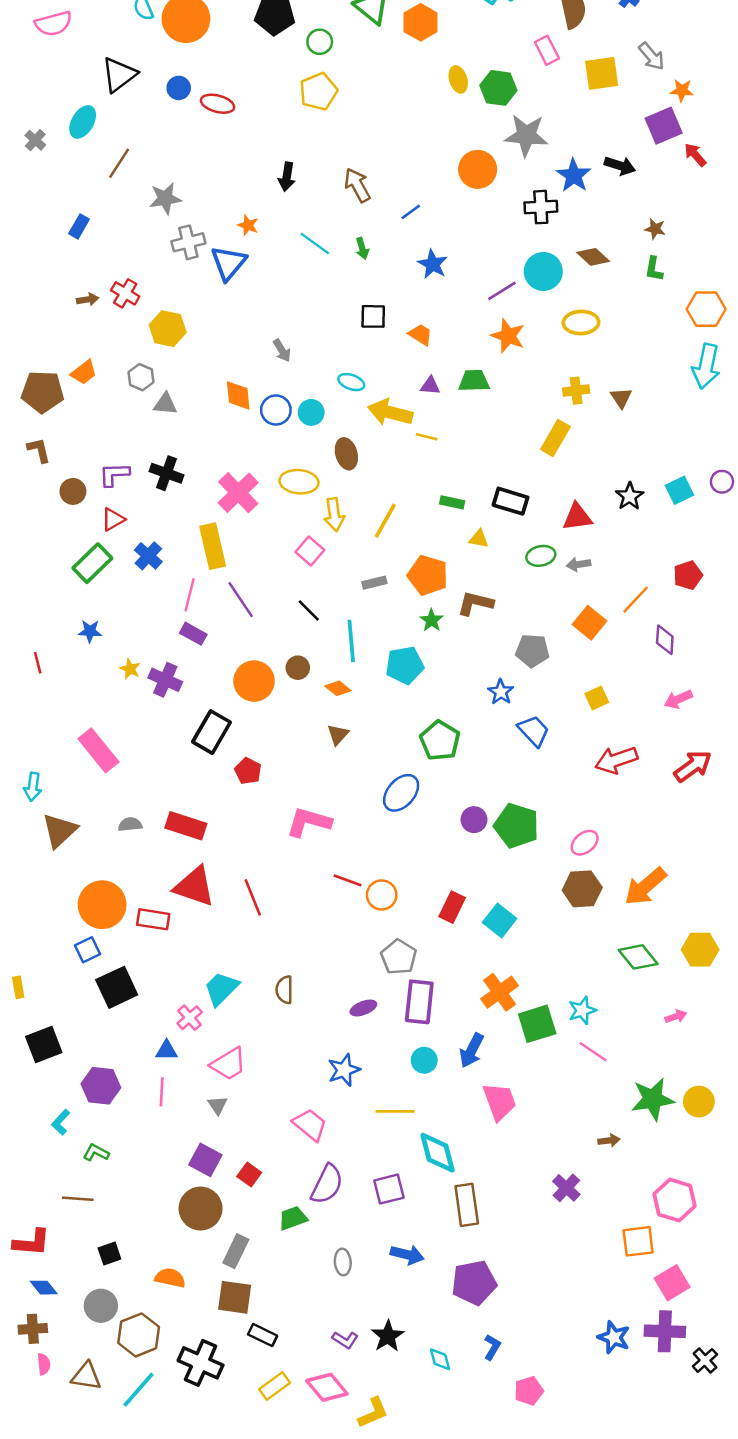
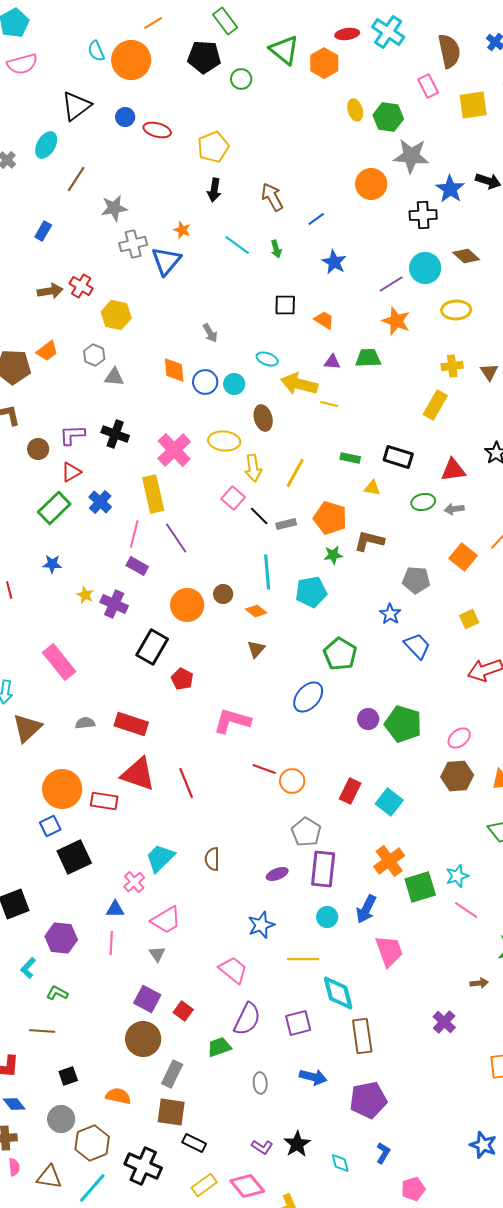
yellow pentagon: (318, 92) -> (213, 147), moved
brown arrow: (88, 299) -> (50, 291), size x1.4
black line: (309, 611) -> (259, 516), moved
green star: (431, 620) -> (333, 555), turned 30

